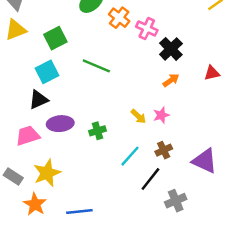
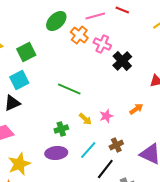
green line: (96, 66) -> (69, 89), moved
orange arrow: (171, 80) -> (136, 109), moved
pink star: (161, 115) -> (106, 116), moved
yellow arrow: (138, 116) -> (85, 119), moved
purple ellipse: (60, 124) -> (56, 153), moved

